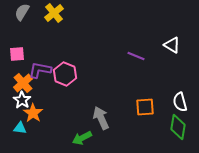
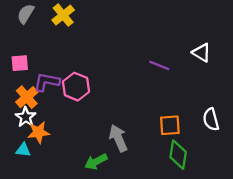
orange star: (33, 113) -> (39, 132), turned 30
green diamond: (178, 127) -> (178, 155), moved

